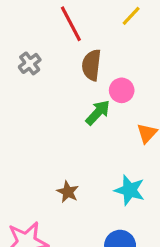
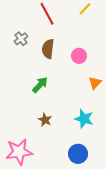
brown semicircle: (92, 65) -> (48, 49), moved
green arrow: (98, 113) -> (40, 85), moved

